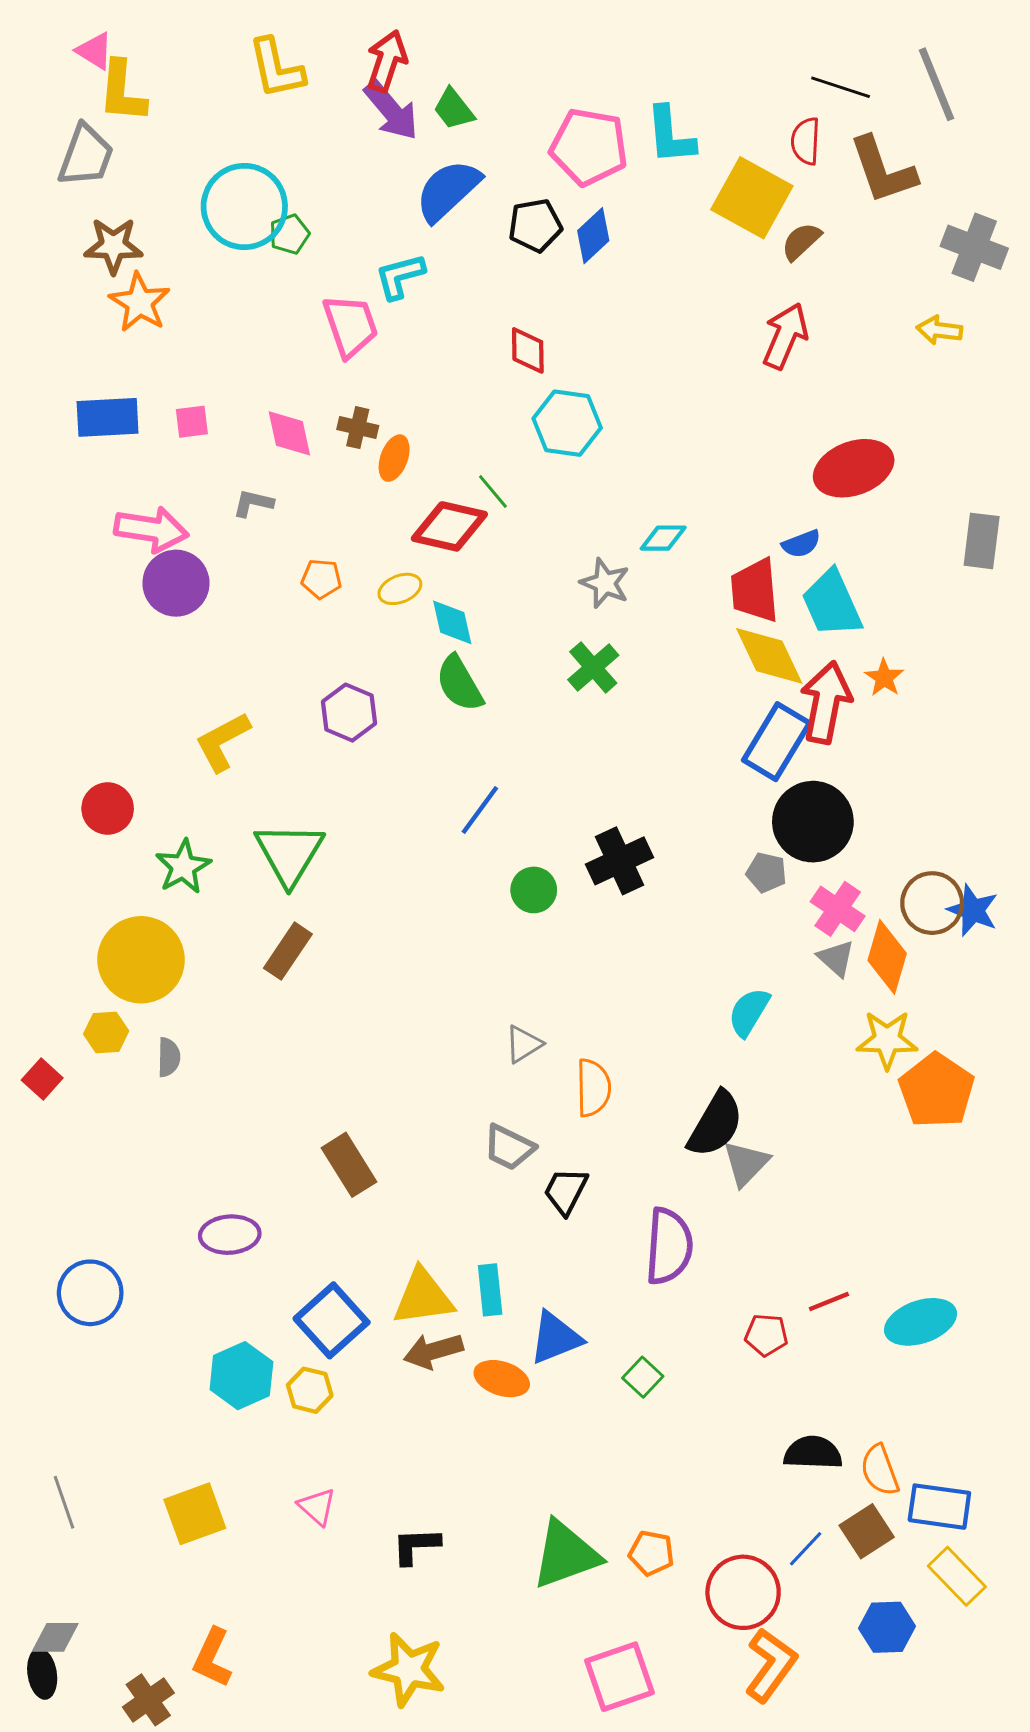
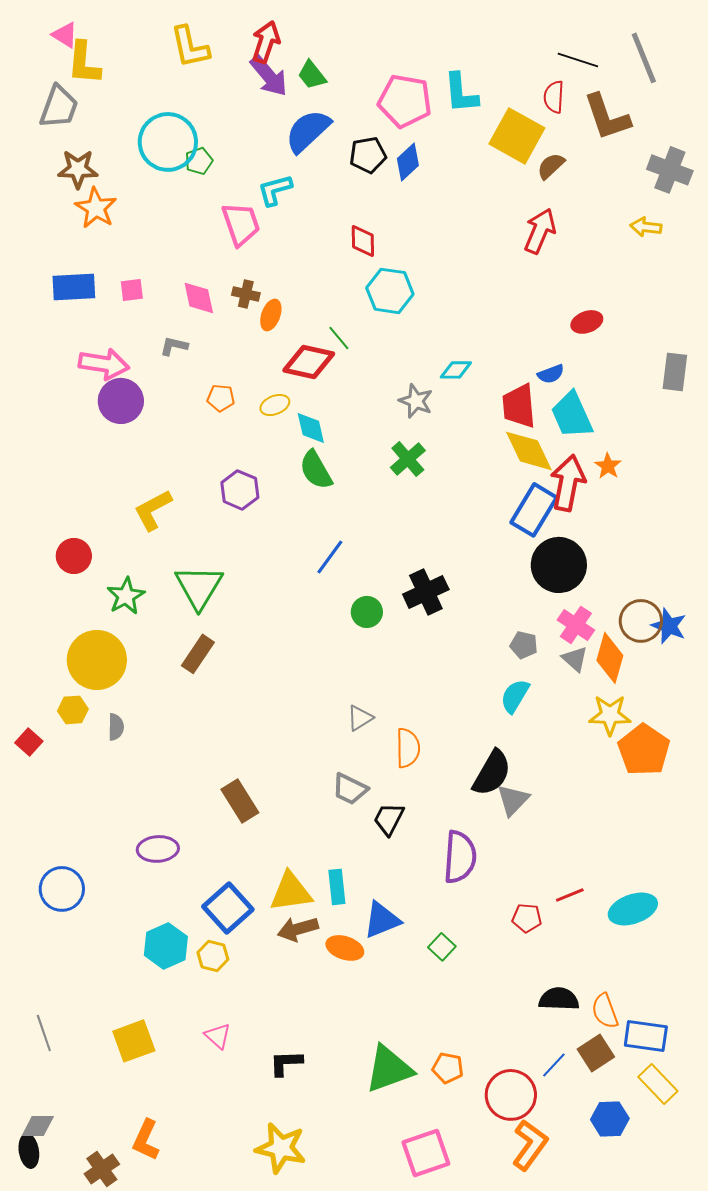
red ellipse: (854, 468) -> (587, 322), size x0.6
gray pentagon: (766, 873) -> (524, 645), moved

